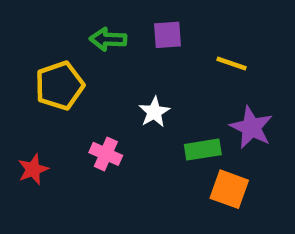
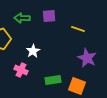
white star: (154, 112) -> (33, 51), moved
green rectangle: (203, 150) -> (53, 80), moved

